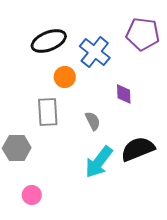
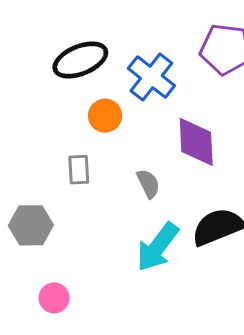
purple diamond: (124, 94) -> (196, 142), size x1.6
gray rectangle: (48, 112) -> (79, 170), size x0.7

